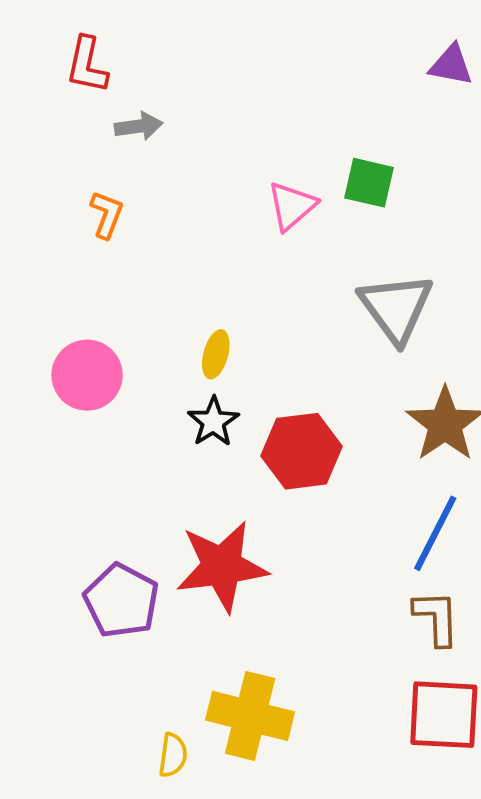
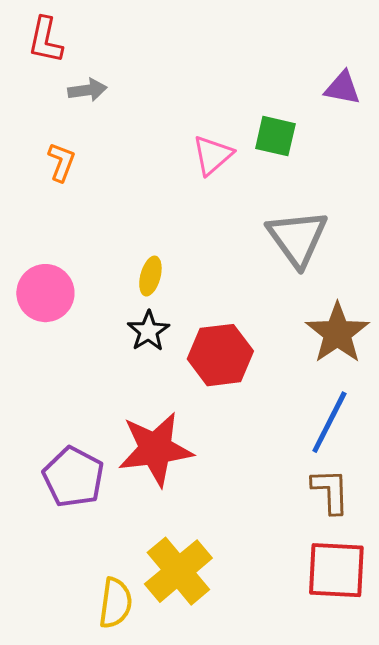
purple triangle: (451, 65) -> (342, 88), moved
yellow cross: (250, 716) -> (178, 571), turned 36
yellow semicircle: (173, 755) -> (115, 603), size x1.4

